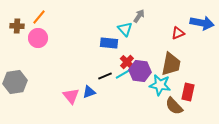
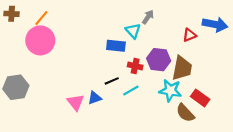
brown cross: (17, 26) -> (12, 14), moved
pink circle: (38, 38) -> (40, 40), size x1.4
red cross: (127, 62) -> (135, 66), turned -32
purple hexagon: (140, 71) -> (159, 60), moved
cyan line: (123, 74) -> (131, 91), moved
red rectangle: (188, 92) -> (200, 98), turned -66

